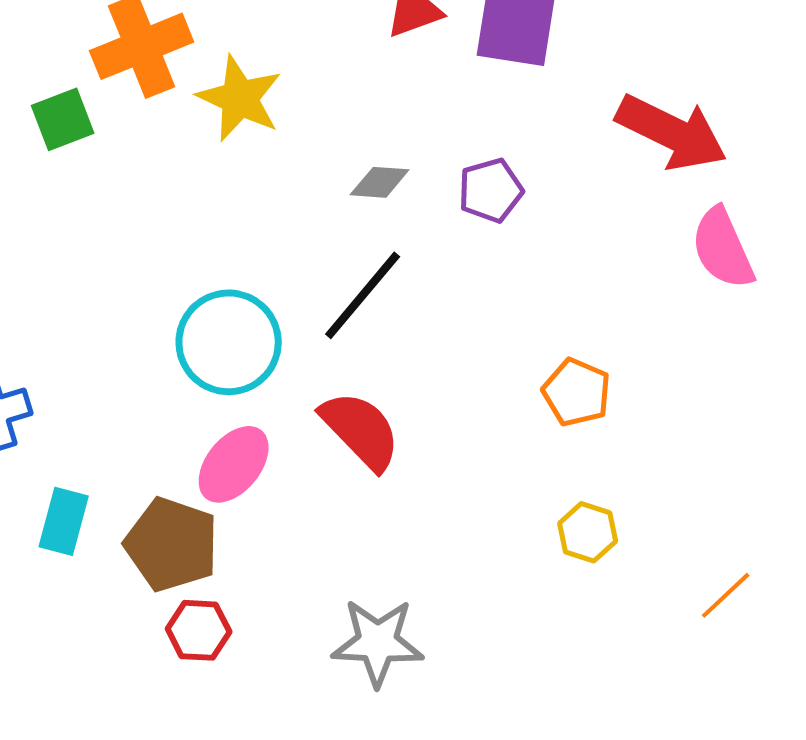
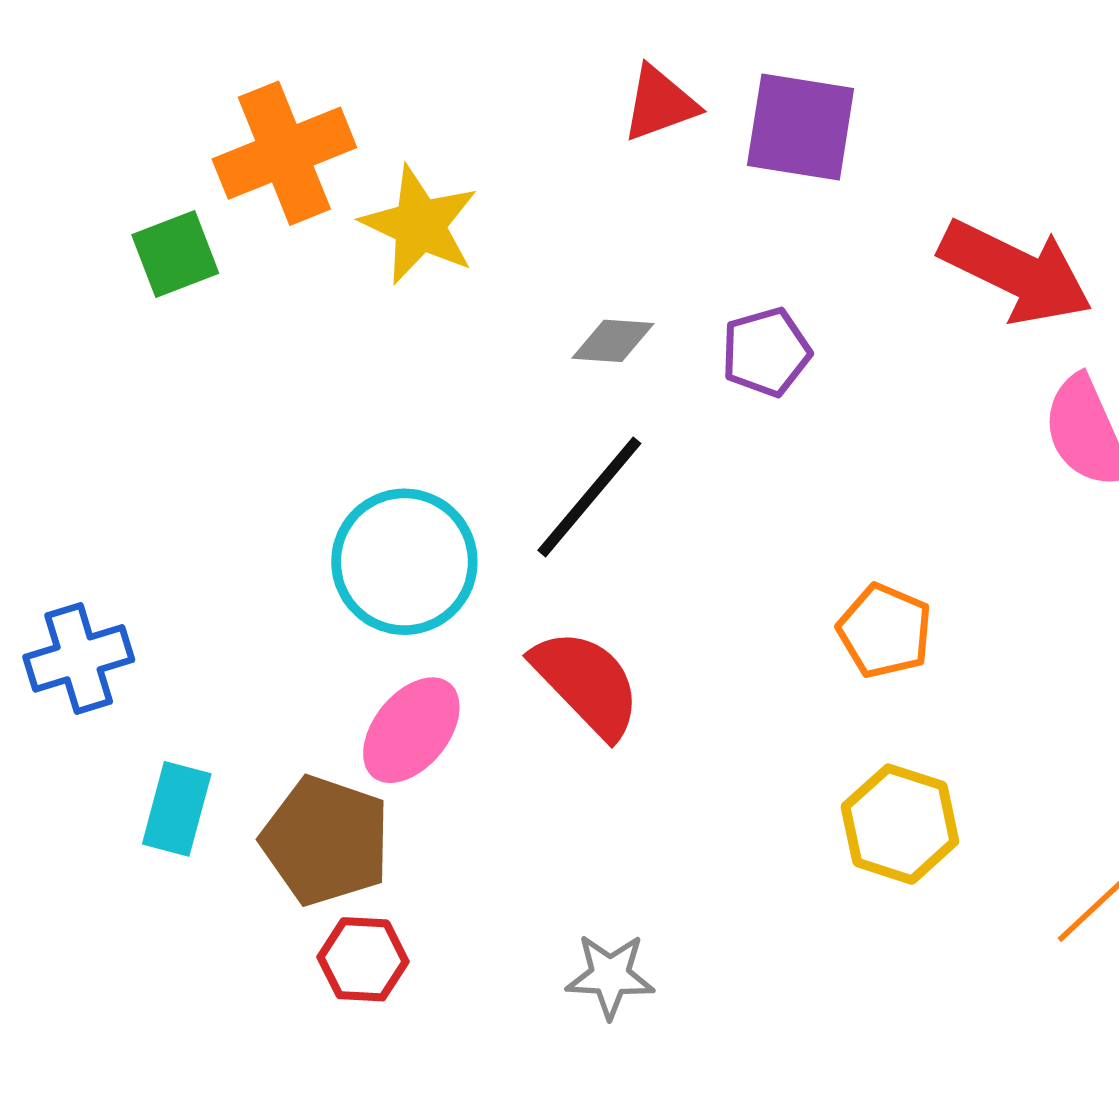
yellow hexagon: (588, 532) -> (900, 824), size x1.4
gray star: (378, 642) -> (610, 976), size x0.7

